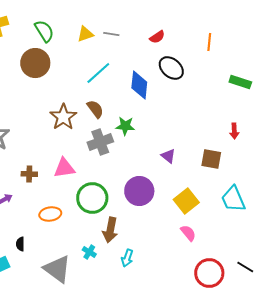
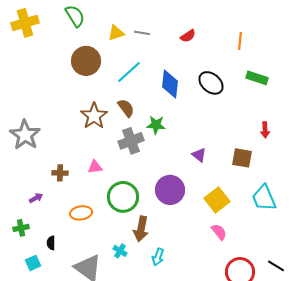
green semicircle: (44, 31) -> (75, 16), moved
brown circle: (35, 63) -> (86, 61), moved
black ellipse: (171, 68) -> (211, 83), moved
green rectangle: (240, 82) -> (257, 78), moved
pink triangle: (64, 168) -> (95, 167), size x0.7

